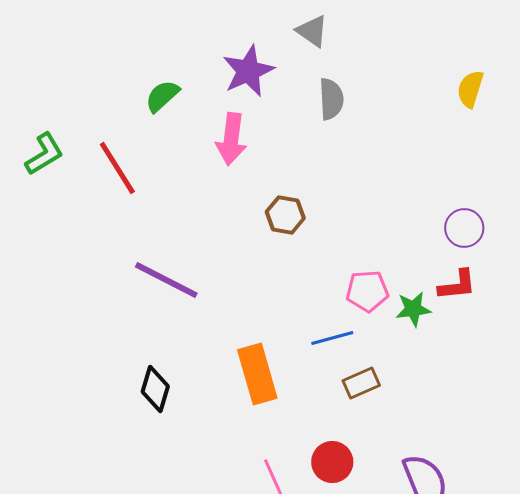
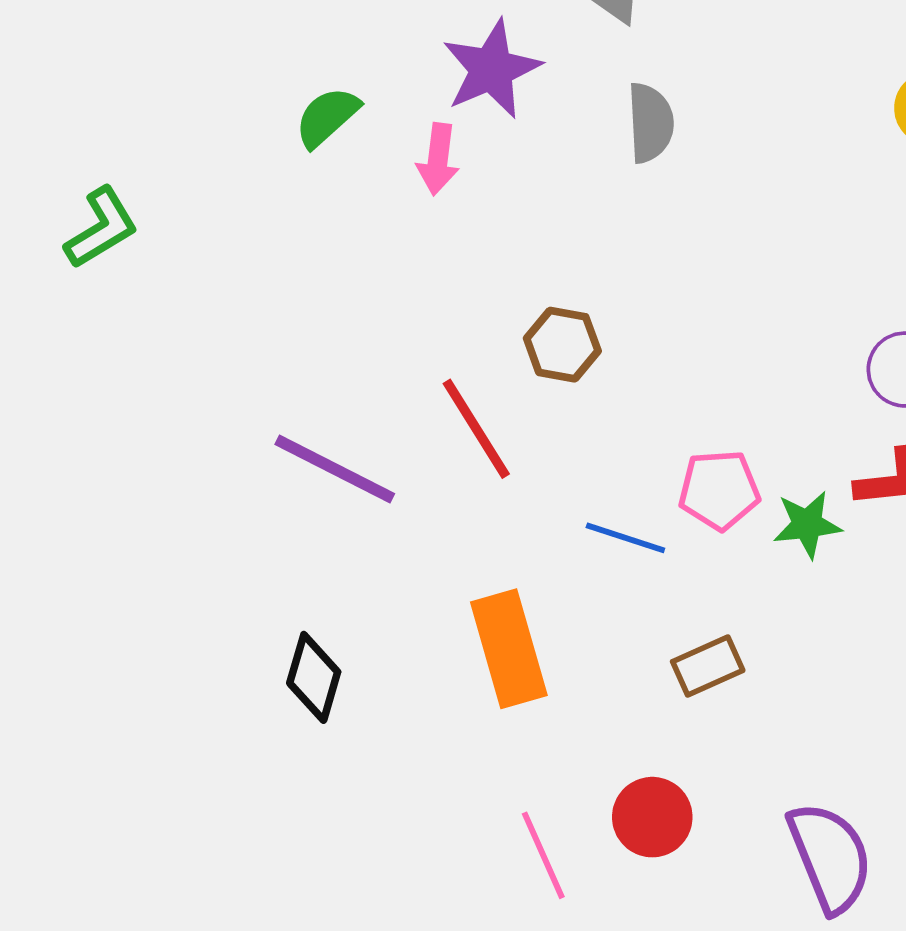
pink arrow: (231, 139) -> (438, 159), moved, size x0.7
red line: (117, 168) -> (476, 429), moved
blue line: (332, 338) -> (625, 538), moved, turned 33

